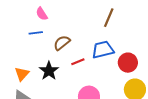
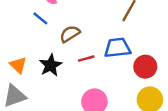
blue line: (36, 33) -> (40, 18), turned 40
orange triangle: (22, 74) -> (18, 65), turned -35

